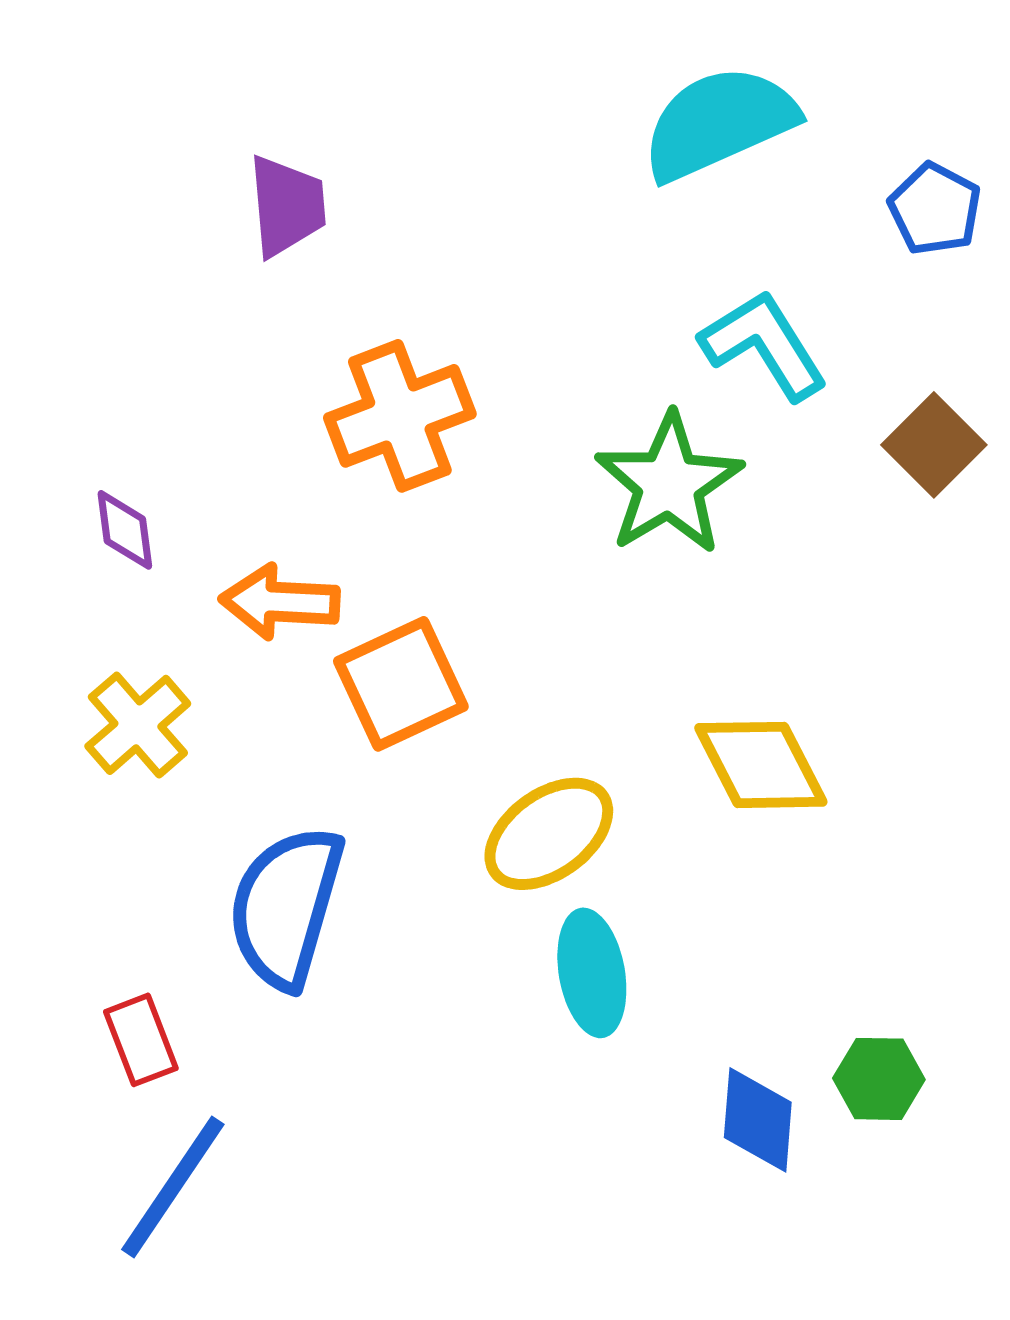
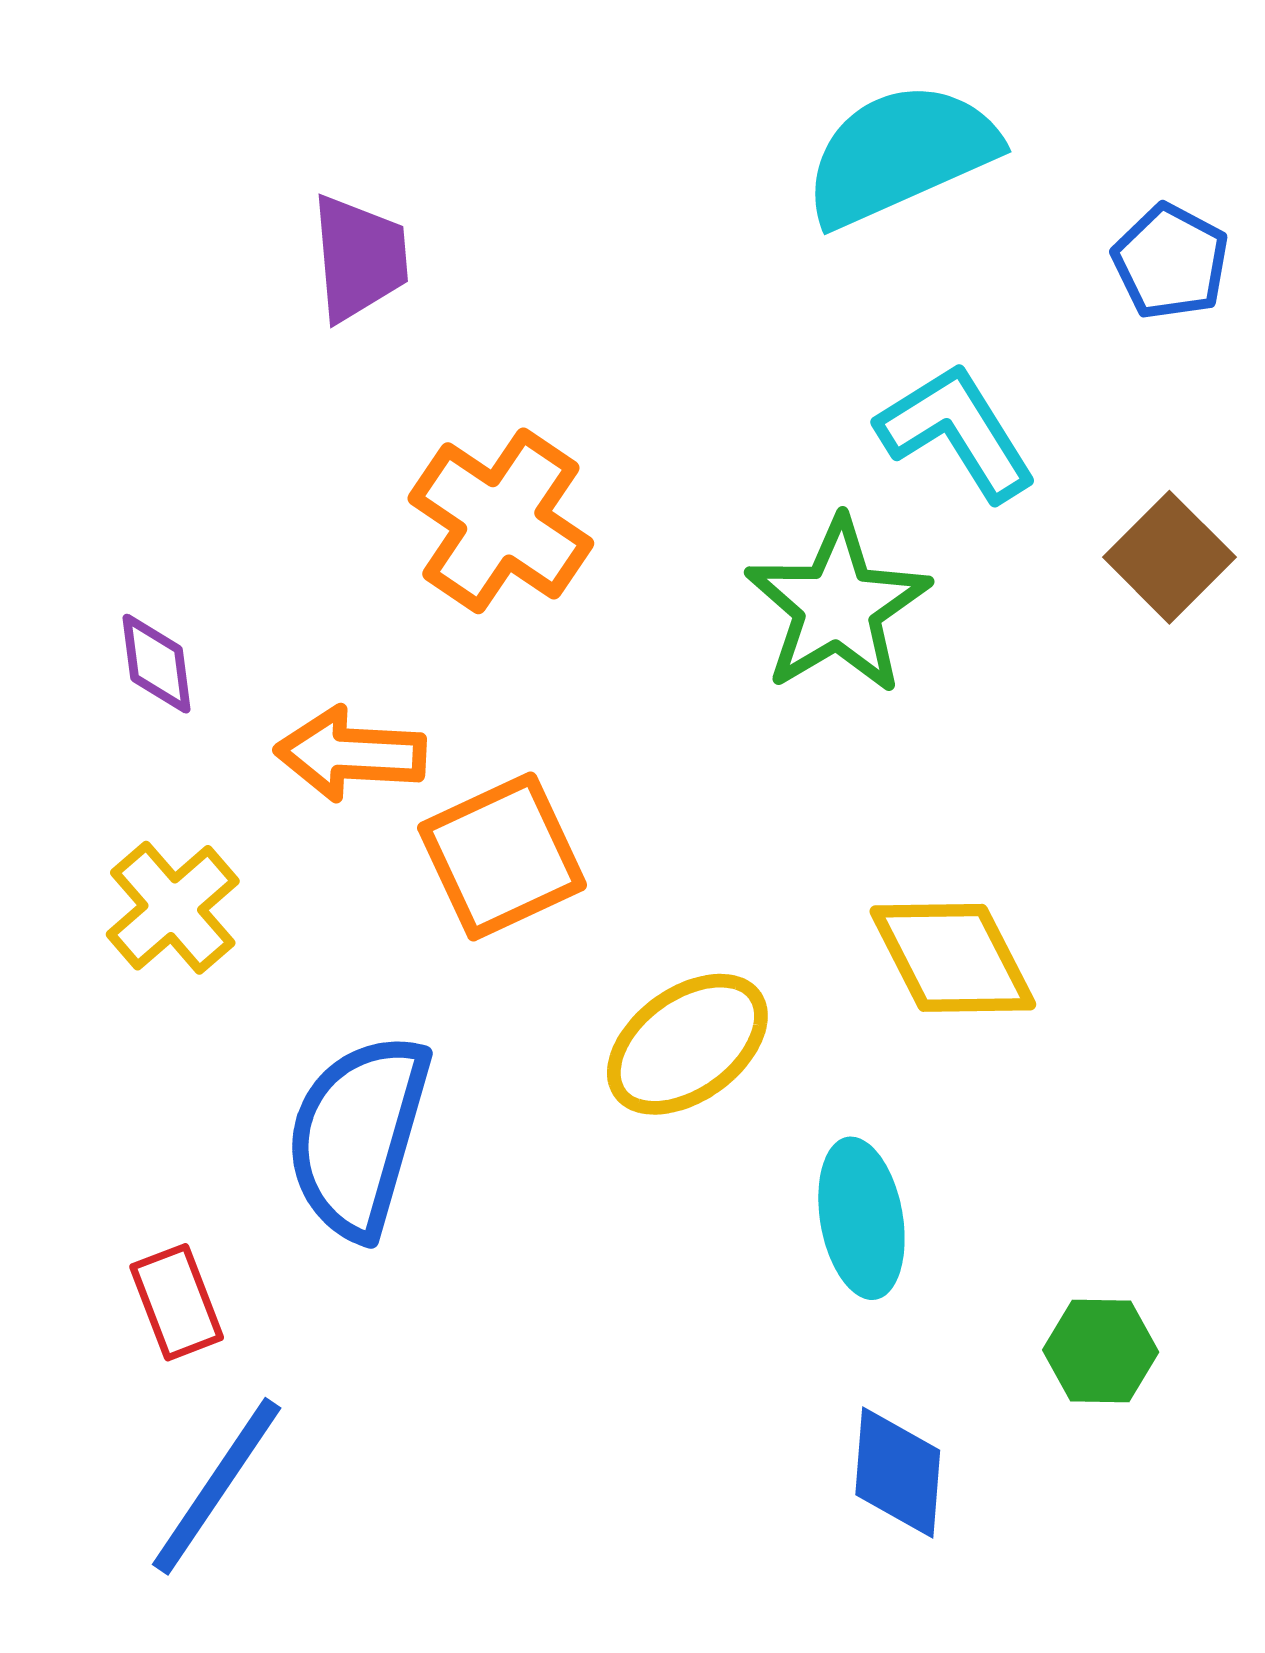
orange cross: (400, 416) -> (501, 521), turned -35
cyan ellipse: (592, 973) -> (861, 1218), moved
blue diamond: (758, 1120) -> (898, 1472), moved

